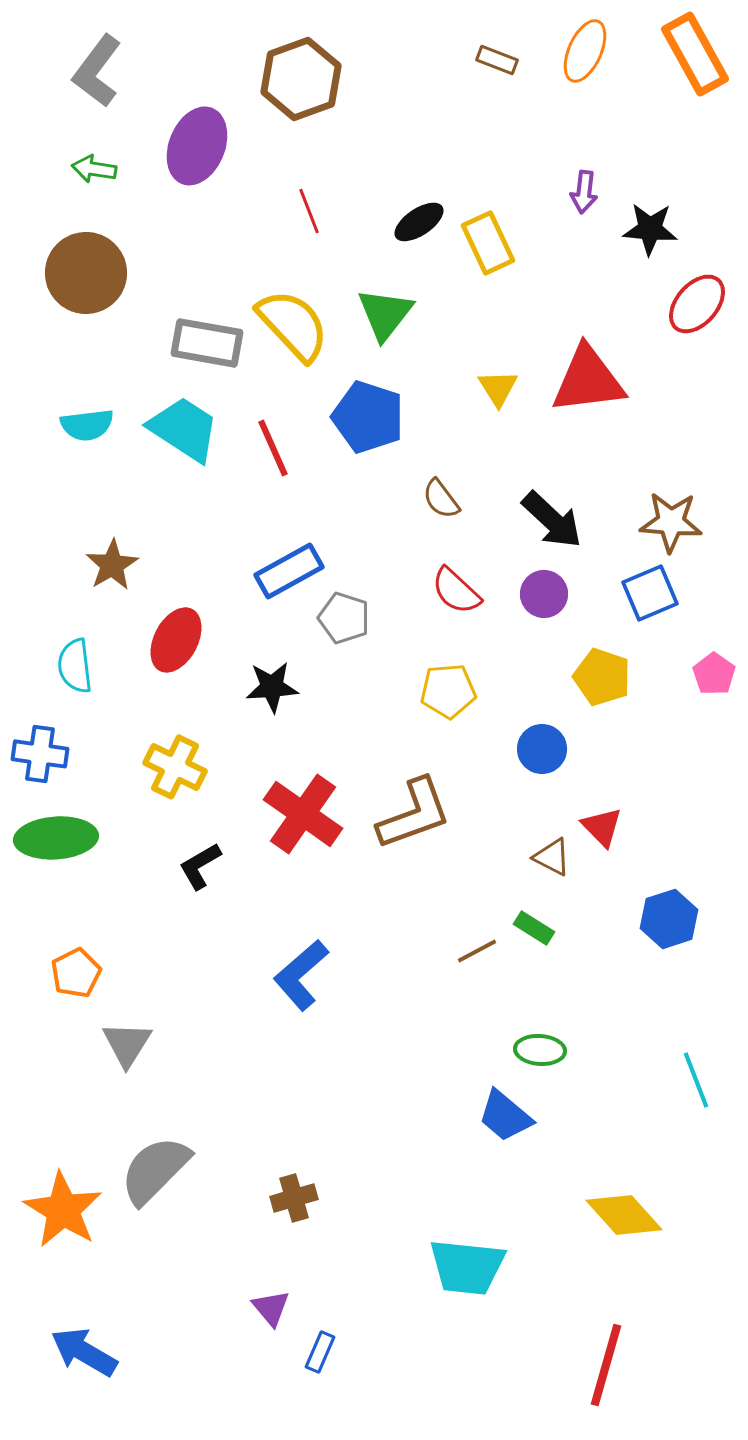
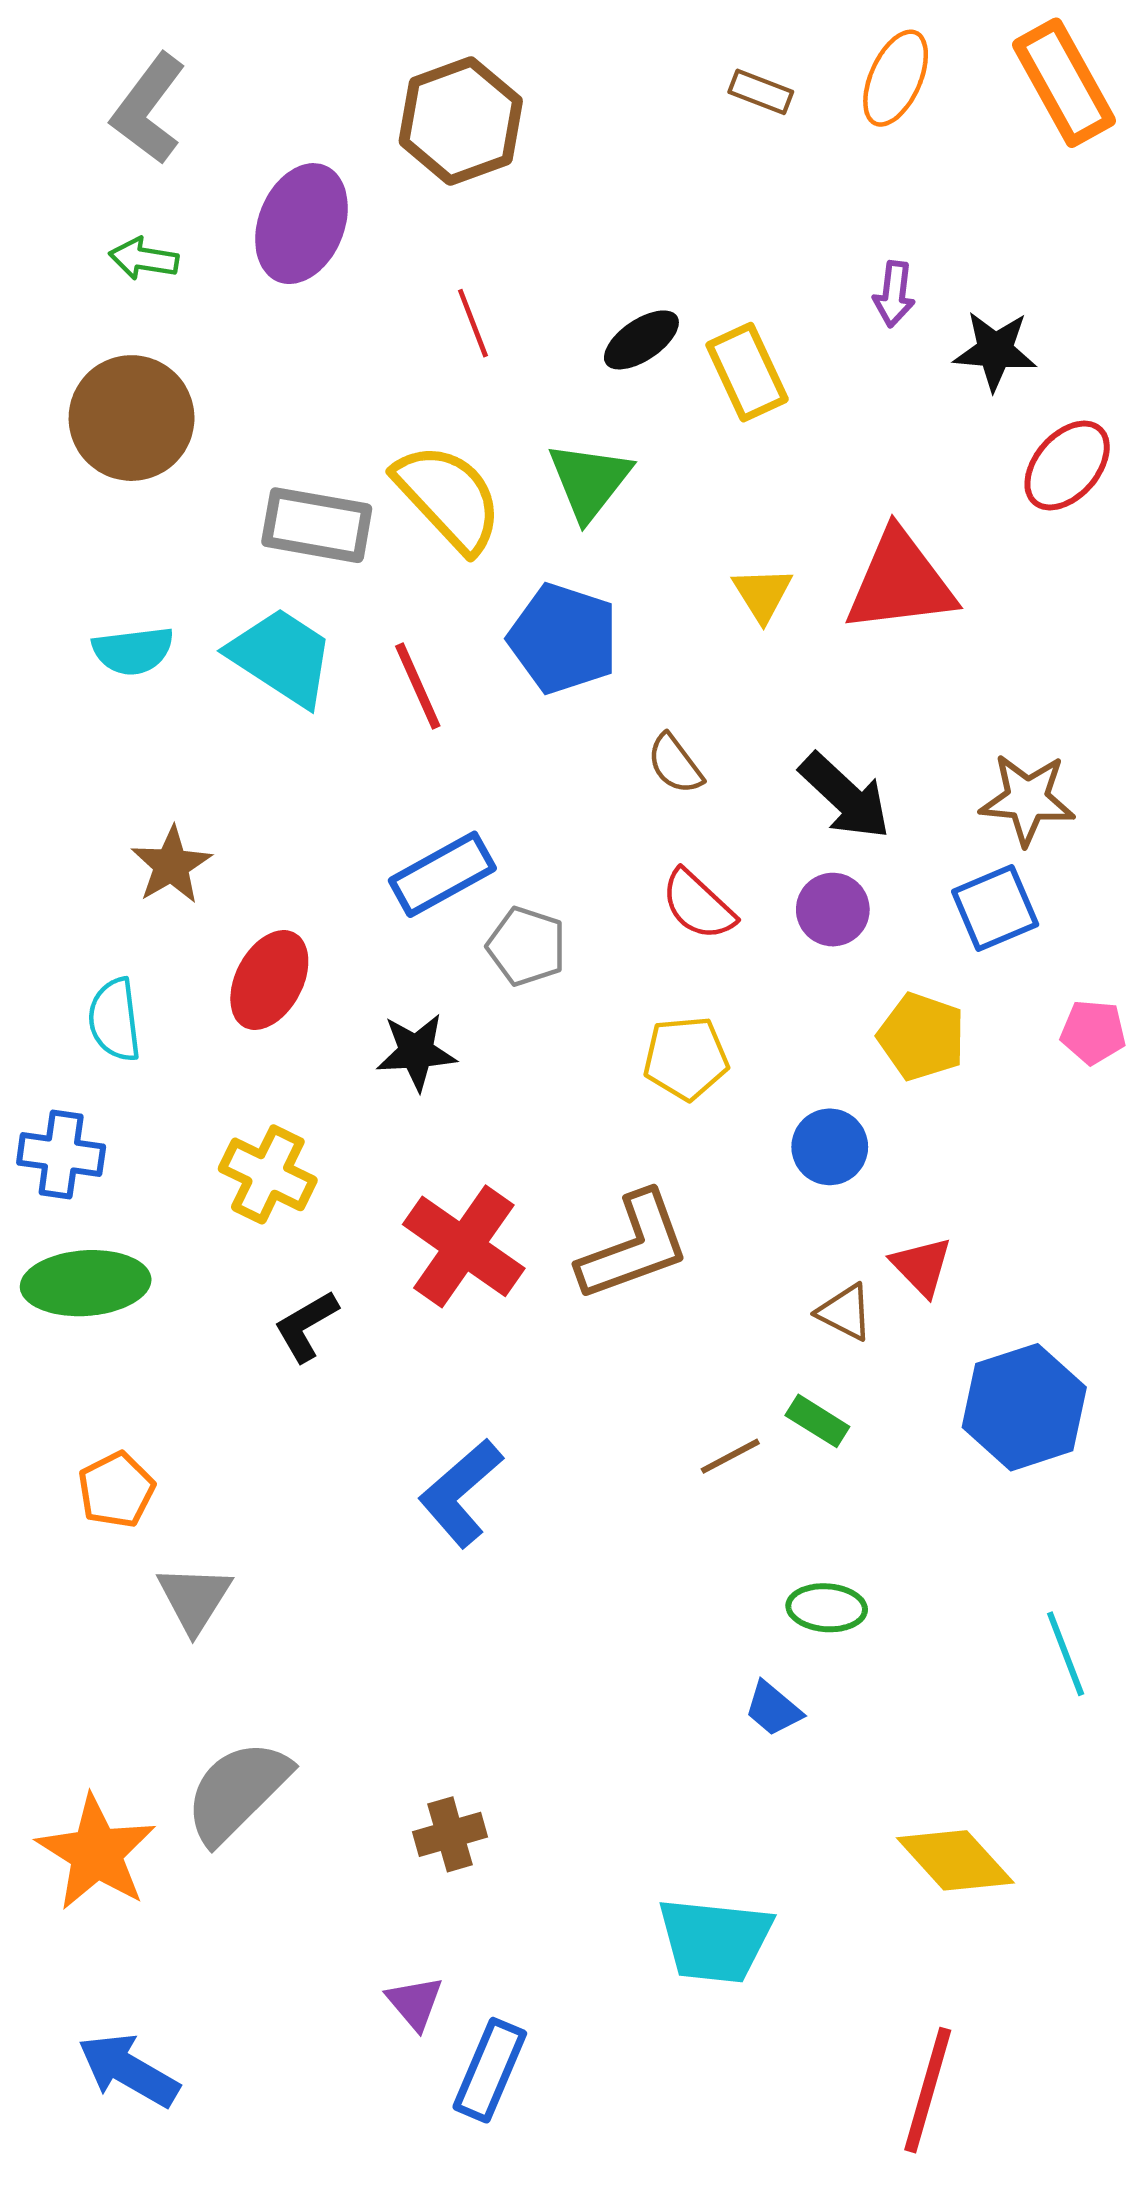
pink pentagon: (714, 674) -> (1093, 1032), turned -30
blue hexagon: (669, 919) -> (1024, 1407), size x1.4
blue trapezoid: (505, 1116) -> (773, 1709), size x0.7
blue rectangle: (320, 1352) -> (490, 2070), size x1.6

